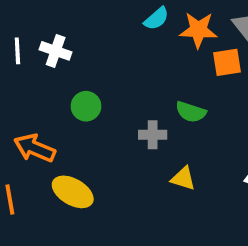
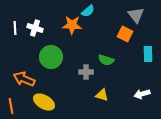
orange star: (198, 30) -> (72, 25), moved
orange square: (227, 62) -> (125, 34), turned 35
green circle: (86, 106) -> (51, 57), size x1.5

